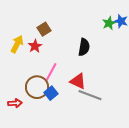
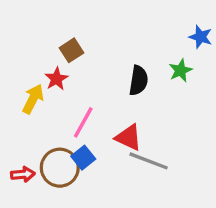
green star: (109, 23) -> (180, 70), moved
yellow arrow: (17, 44) -> (33, 99), moved
brown circle: (37, 87) -> (60, 168), moved

